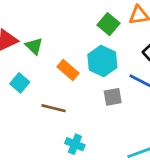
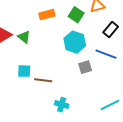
orange rectangle: (68, 70) -> (47, 15), moved, turned -49
cyan square: (20, 83) -> (24, 71), moved, turned -32

